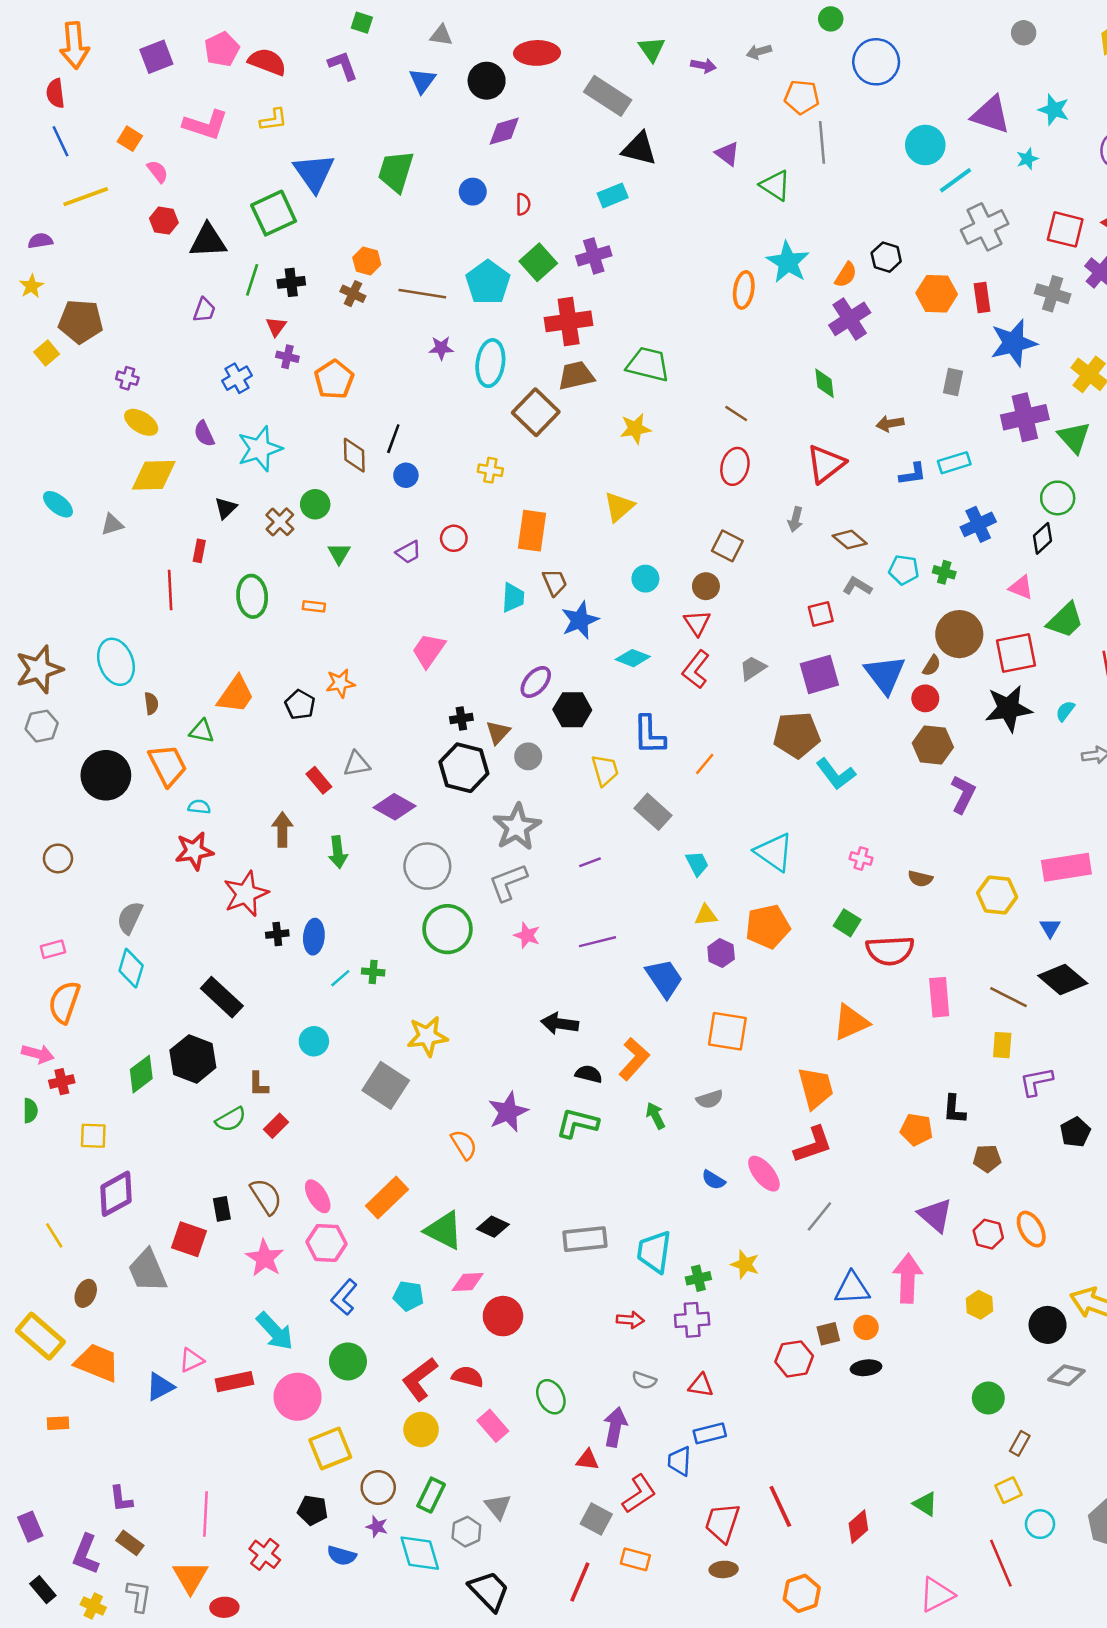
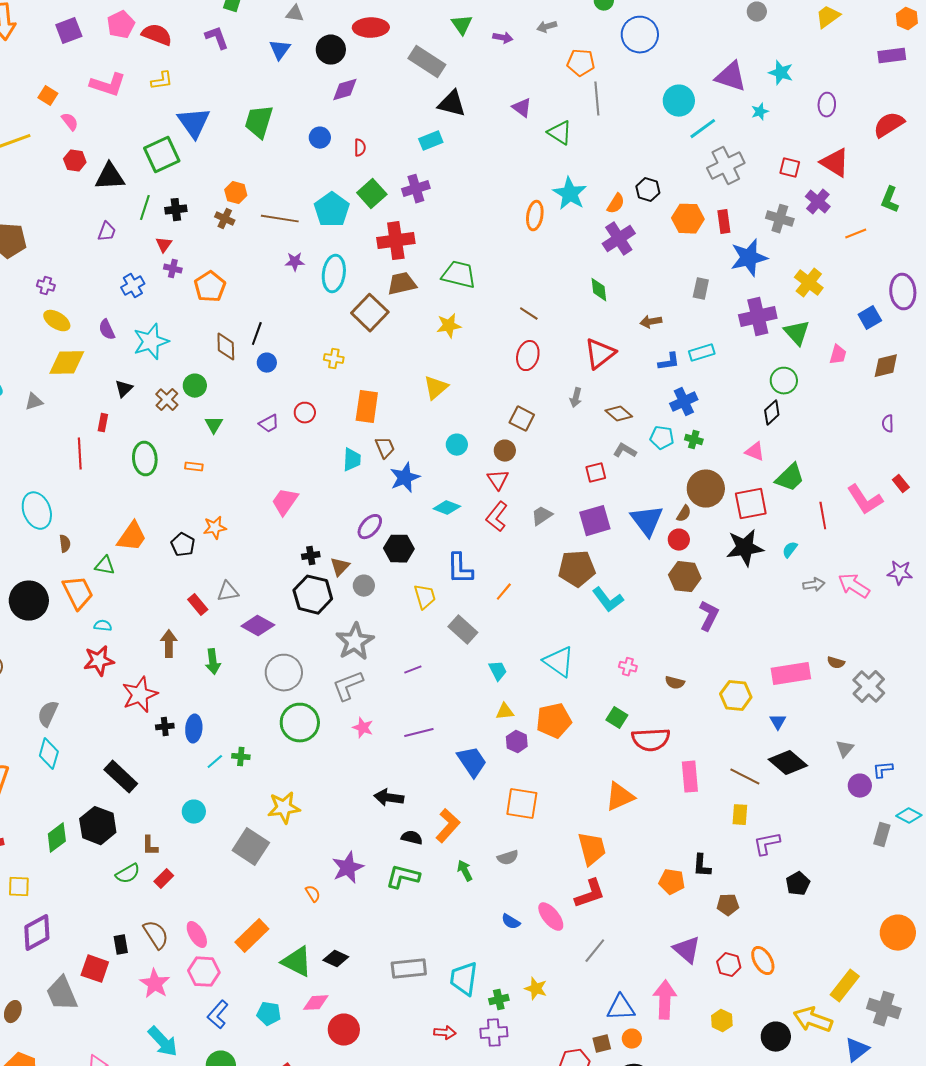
red square: (1065, 229) -> (790, 168), size x0.7
blue cross: (978, 524) -> (684, 402), moved
orange semicircle: (464, 1145) -> (313, 894), size x0.7

